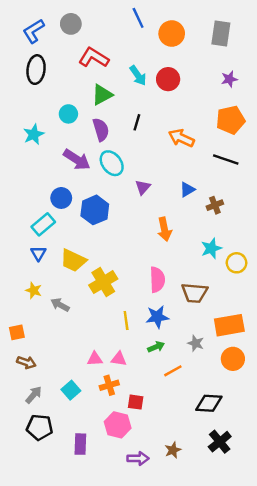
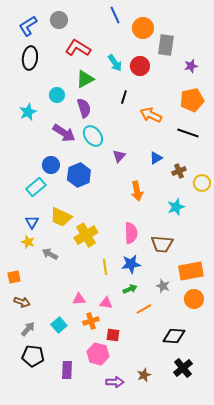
gray rectangle: (221, 34) -> (166, 45), moved
black line: (137, 122) -> (124, 97), moved
blue triangle: (38, 253) -> (32, 222), moved
yellow circle: (236, 263) -> (202, 183), moved
pink triangle: (119, 359) -> (106, 303), moved

